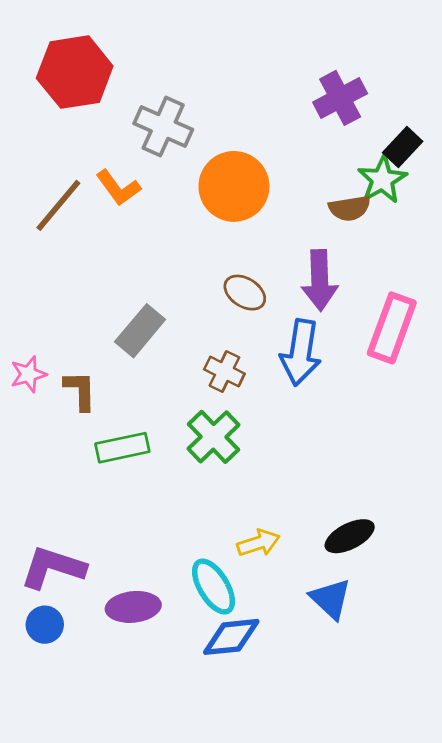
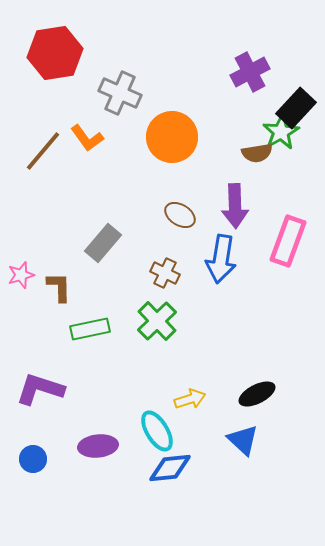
black rectangle: (403, 147) -> (296, 108), size x1.4
purple L-shape: (53, 567) -> (40, 389), moved

